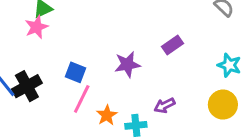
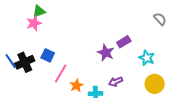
purple star: (127, 64) -> (106, 53), moved, turned 30
cyan star: (229, 65) -> (147, 58), moved
blue square: (75, 72) -> (48, 55), moved

